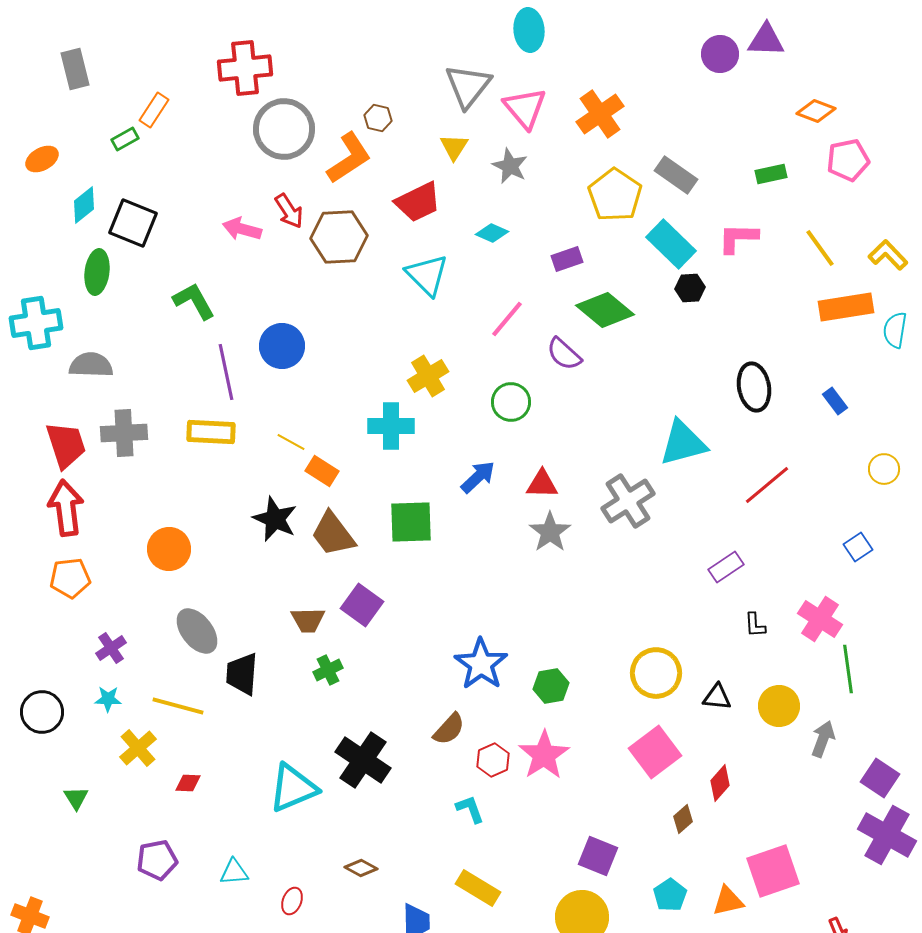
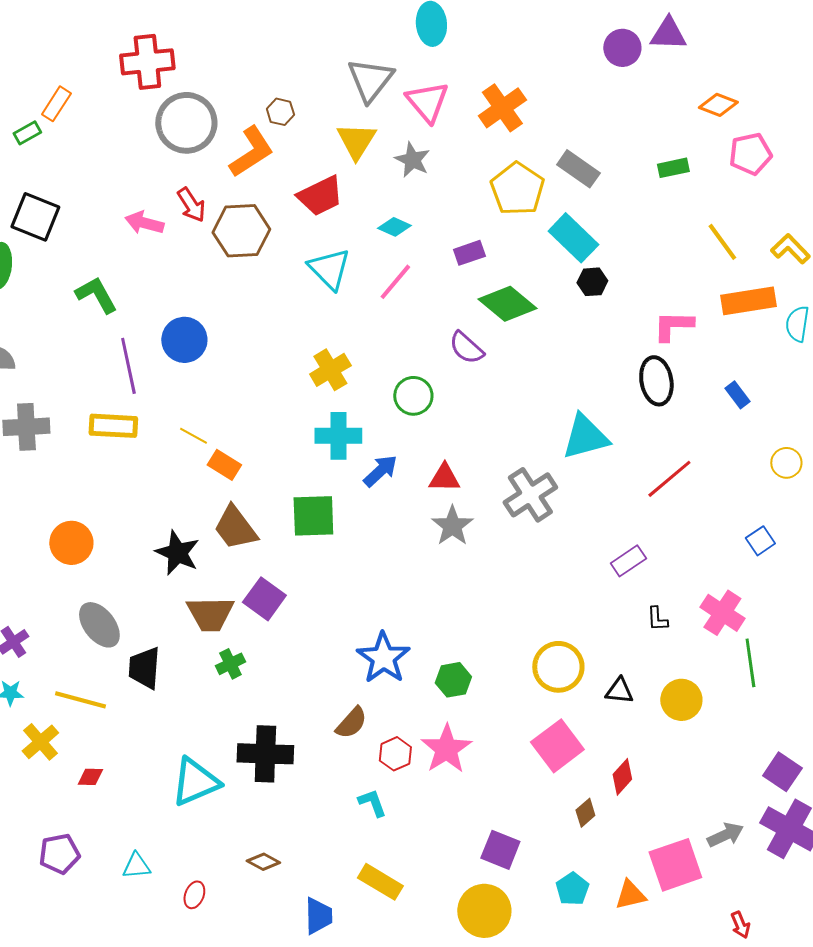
yellow triangle: (454, 147) -> (356, 141), size x1.4
pink L-shape: (738, 238) -> (673, 326), moved
pink line: (507, 319) -> (395, 282), moved
cyan cross: (391, 426) -> (338, 436), moved
black star: (275, 519) -> (177, 553), moved
brown trapezoid: (308, 620) -> (210, 614), size x1.4
gray arrow: (823, 739) -> (725, 835), moved, turned 45
black cross: (363, 760) -> (265, 754), turned -32

